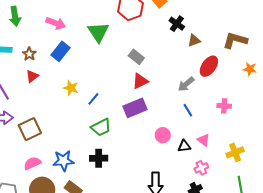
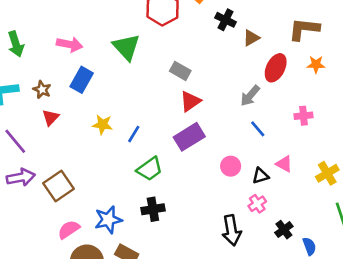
orange star: (250, 69) -> (316, 64), moved
pink cross: (201, 168) -> (257, 204), moved

